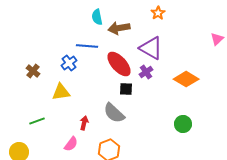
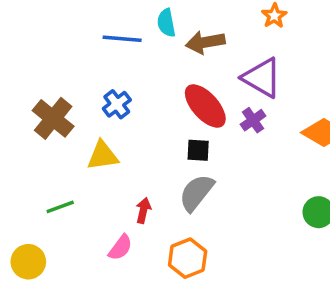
blue line: (87, 46) -> (122, 39), moved
brown cross: (33, 71) -> (53, 118), size x1.6
black square: (126, 89) -> (198, 150), moved
gray semicircle: (114, 113) -> (196, 193), turned 85

